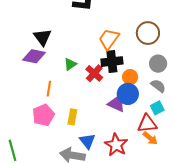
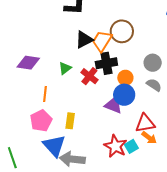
brown circle: (148, 33) -> (122, 31), moved
black triangle: (42, 37) -> (84, 40), moved, turned 42
cyan square: (157, 108) -> (131, 146), moved
blue triangle: (87, 141) -> (54, 146), moved, size x1.4

